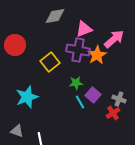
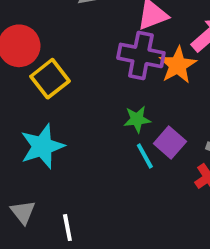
yellow square: (50, 62) -> (50, 79), moved
gray triangle: (17, 131) -> (23, 212), turned 32

